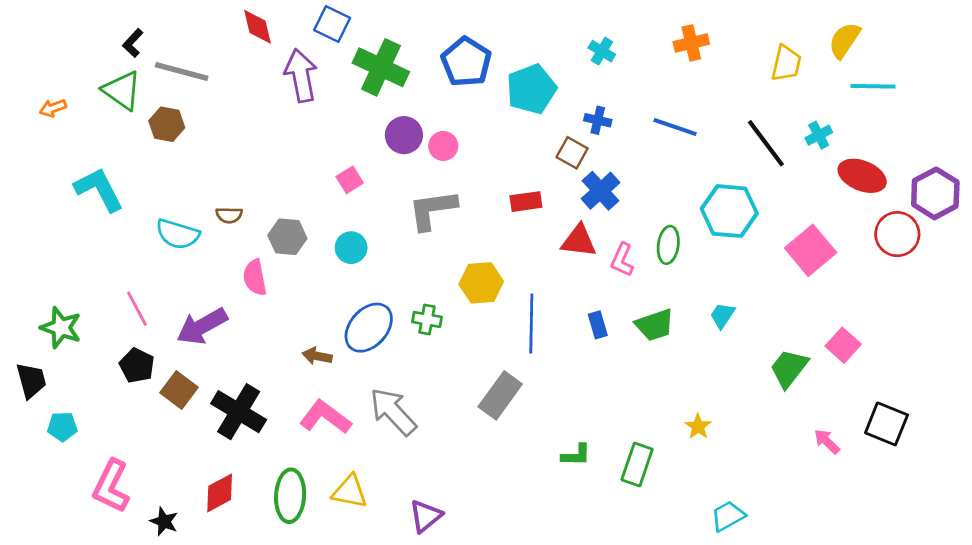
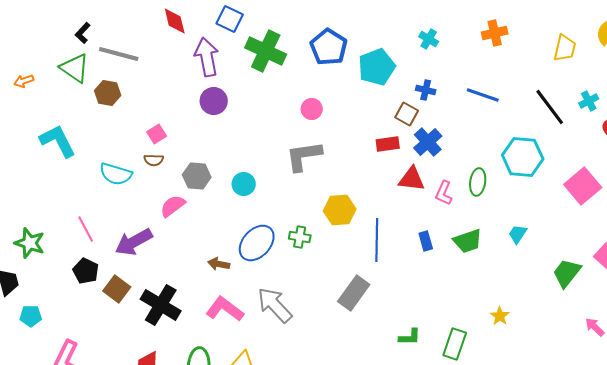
purple circle: (404, 135) -> (214, 101), moved
pink square: (350, 180) -> (157, 134), moved
red rectangle: (526, 202) -> (388, 144), moved
pink semicircle: (255, 277) -> (173, 206), turned 64

